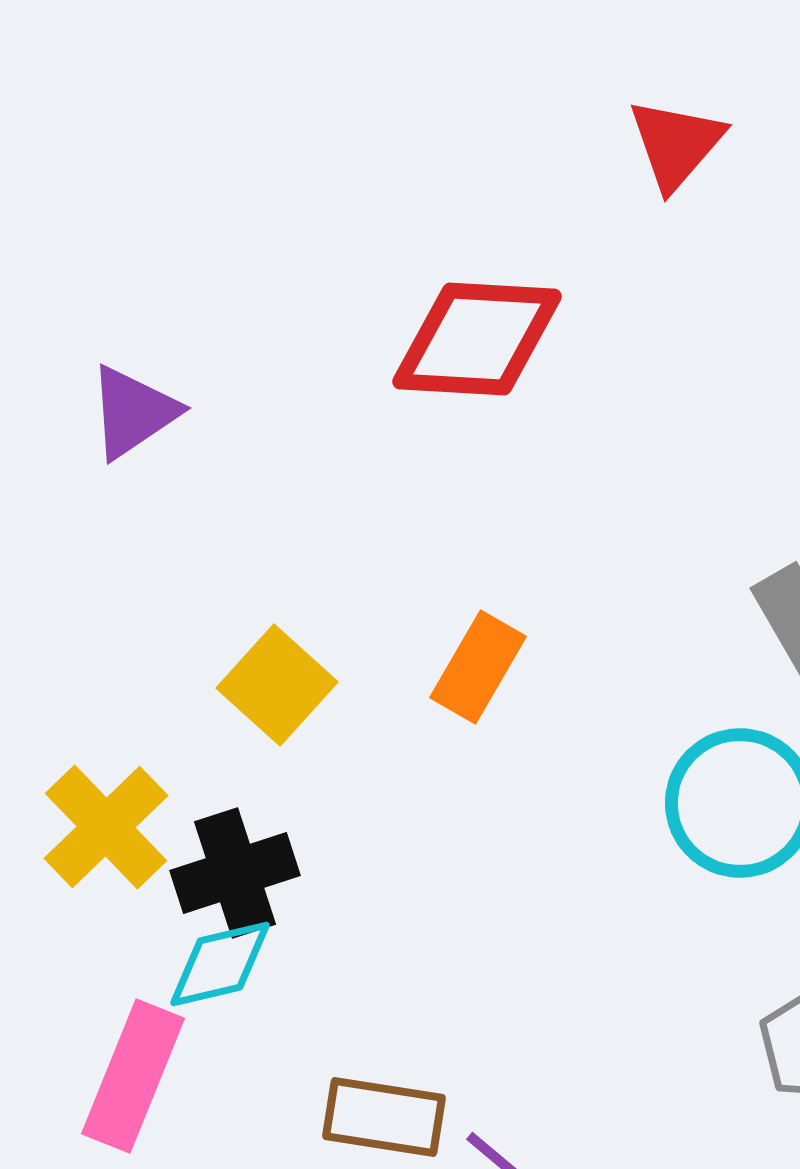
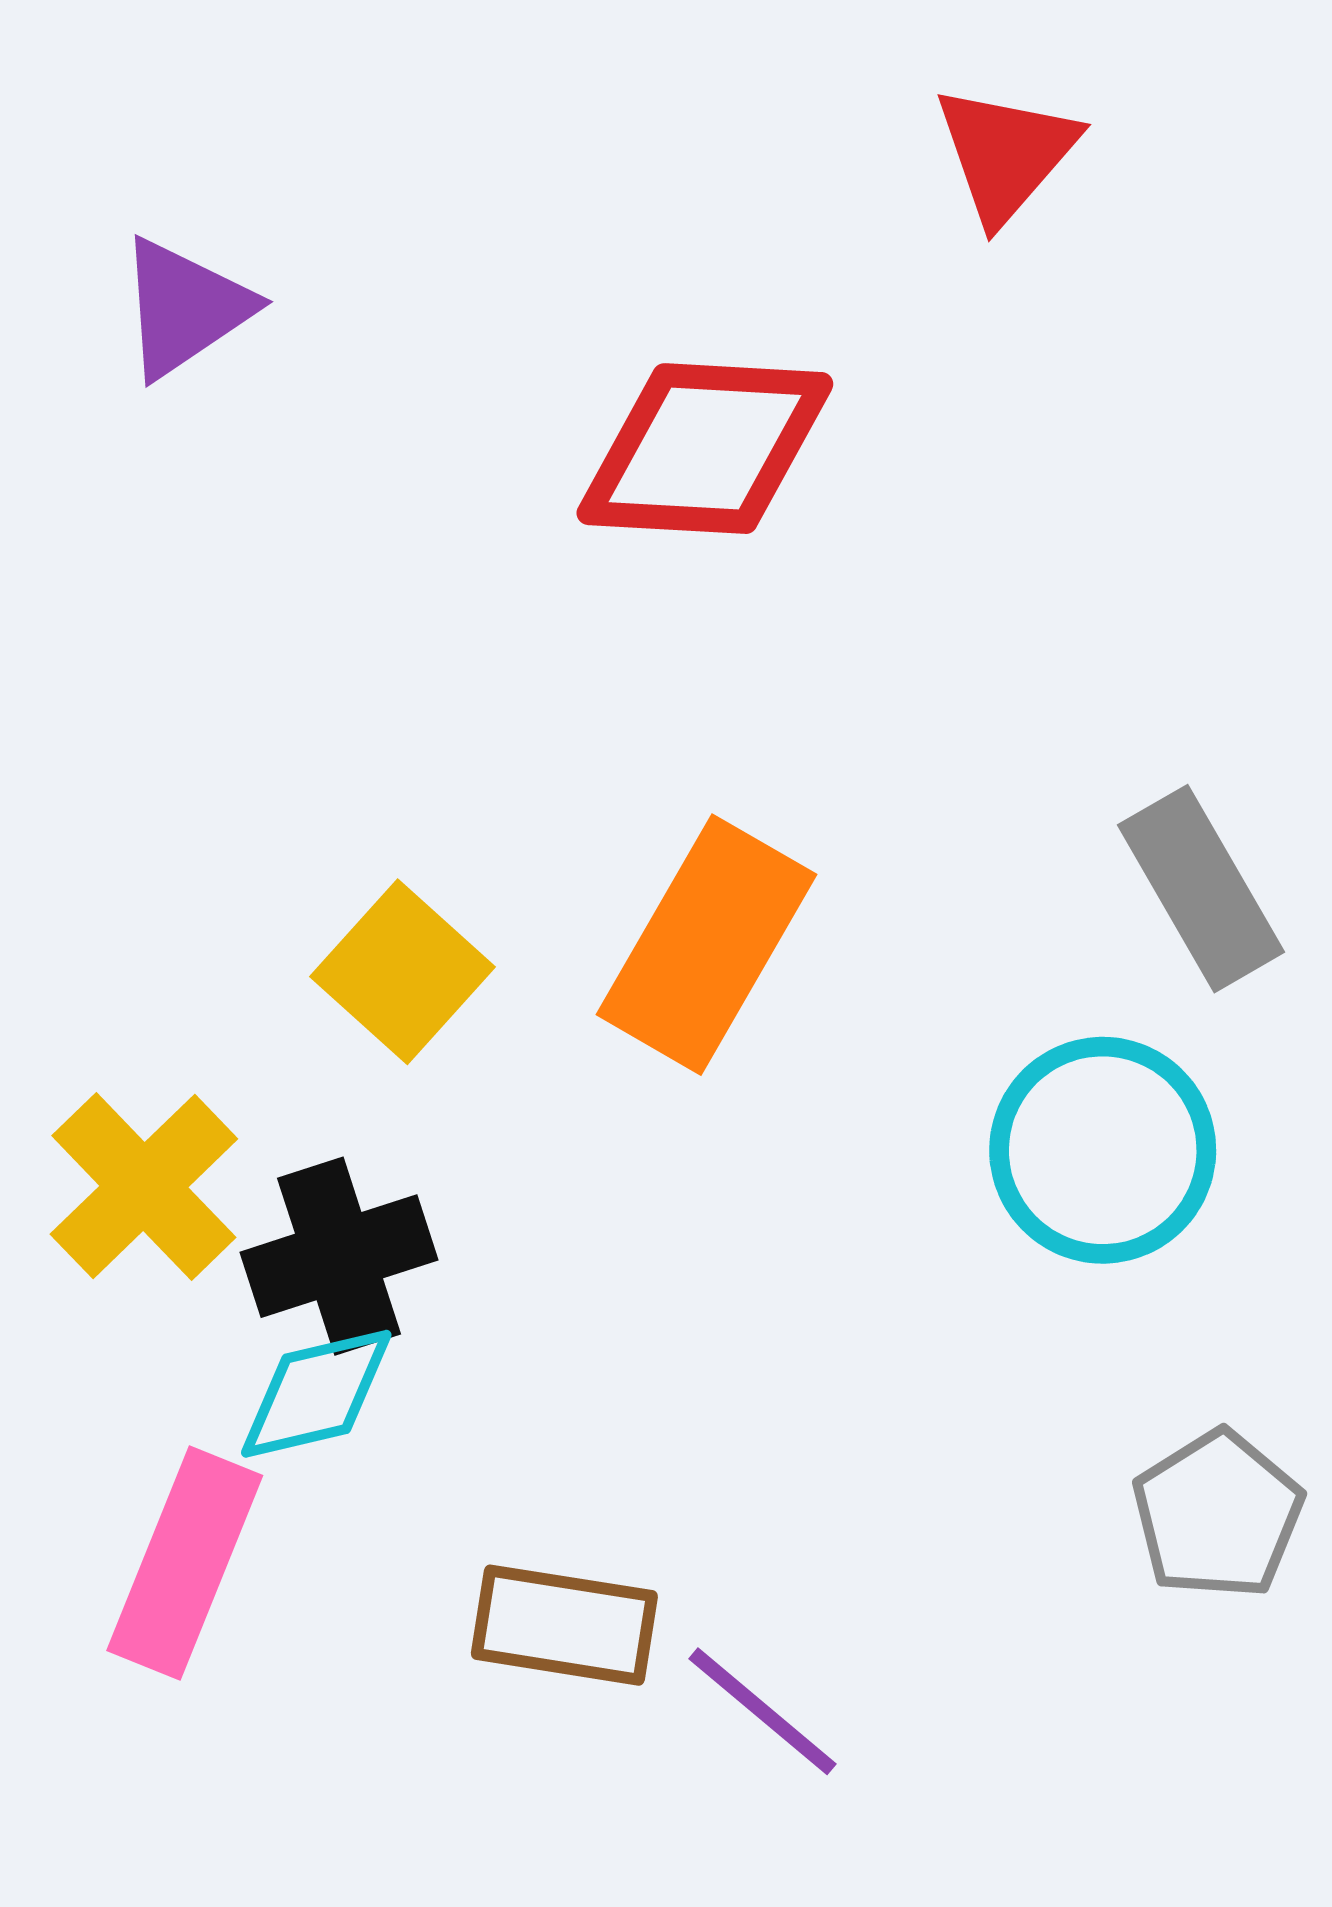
purple triangle: (133, 412) -> (185, 308), moved
orange rectangle: (478, 667) -> (706, 945), size x1.5

